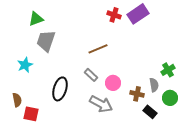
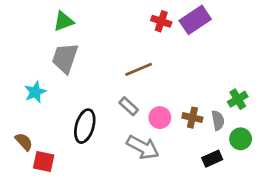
green triangle: (36, 19) -> (64, 21), moved
brown cross: (137, 94) -> (192, 118), moved
brown semicircle: (17, 100) -> (24, 142), turned -32
black rectangle: (150, 112) -> (212, 159), turned -64

